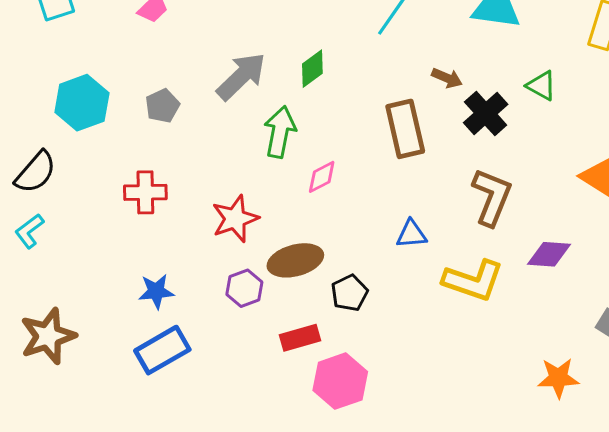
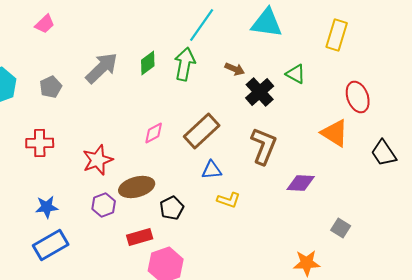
brown rectangle: (405, 129) -> (202, 131), moved, turned 60
green arrow: (280, 132) -> (185, 64), moved
yellow L-shape: (473, 281) -> (229, 200), moved, size x0.6

